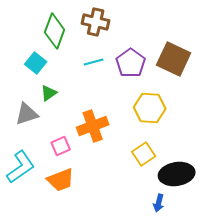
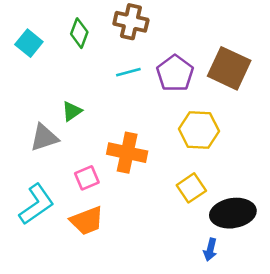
green diamond: (55, 31) -> (79, 33), size x0.7
cyan square: (36, 63) -> (29, 43), moved
orange cross: (93, 126) -> (127, 153), turned 32

